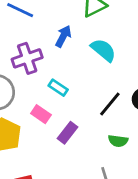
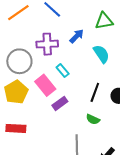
black line: (110, 104) -> (95, 92), turned -36
pink rectangle: (41, 114) -> (45, 85), size x1.5

